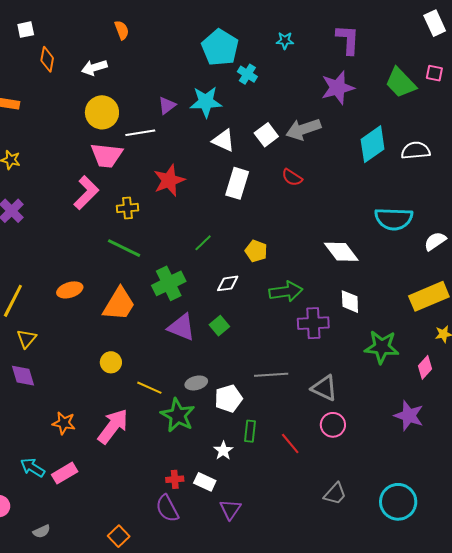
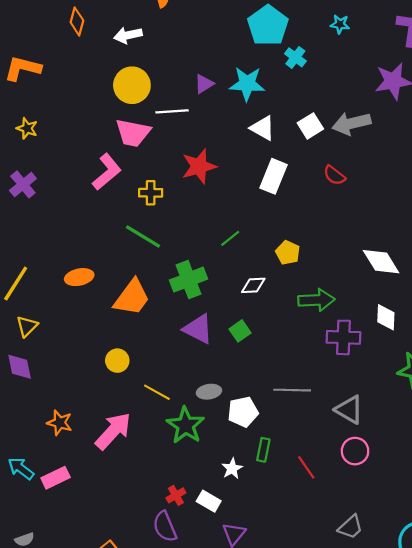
red cross: (175, 479) -> (176, 495), turned -30

